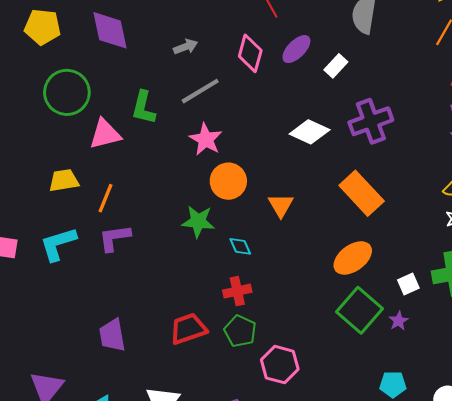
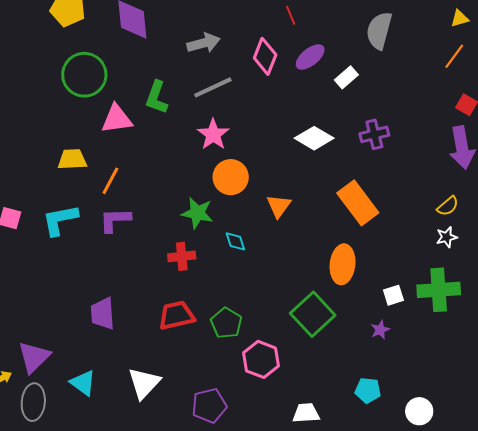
gray arrow: (186, 47) -> (204, 43), size x1.4
purple cross: (371, 121) -> (374, 134), size x0.7
orange ellipse: (353, 258) -> (343, 264), turned -54
red cross: (237, 291) -> (182, 256), moved
green square: (360, 310) -> (313, 314), moved

